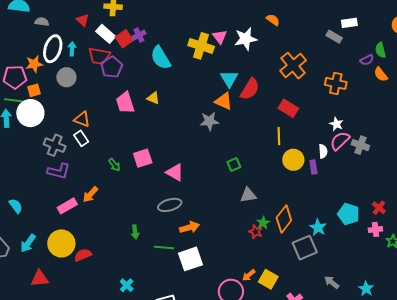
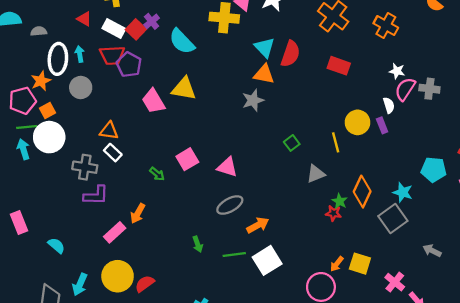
orange cross: (336, 83) -> (386, 26), turned 30
yellow triangle: (153, 98) -> (184, 89), size x1.6
yellow line: (279, 136) -> (336, 142), moved

